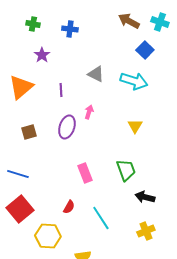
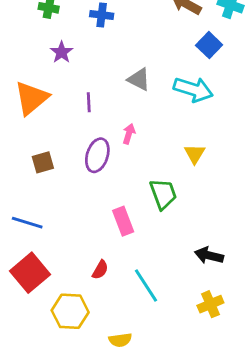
green trapezoid: (126, 170) -> (163, 194), moved

